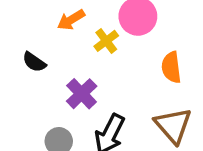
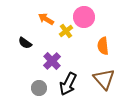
orange arrow: (71, 20) -> (46, 19), turned 63

